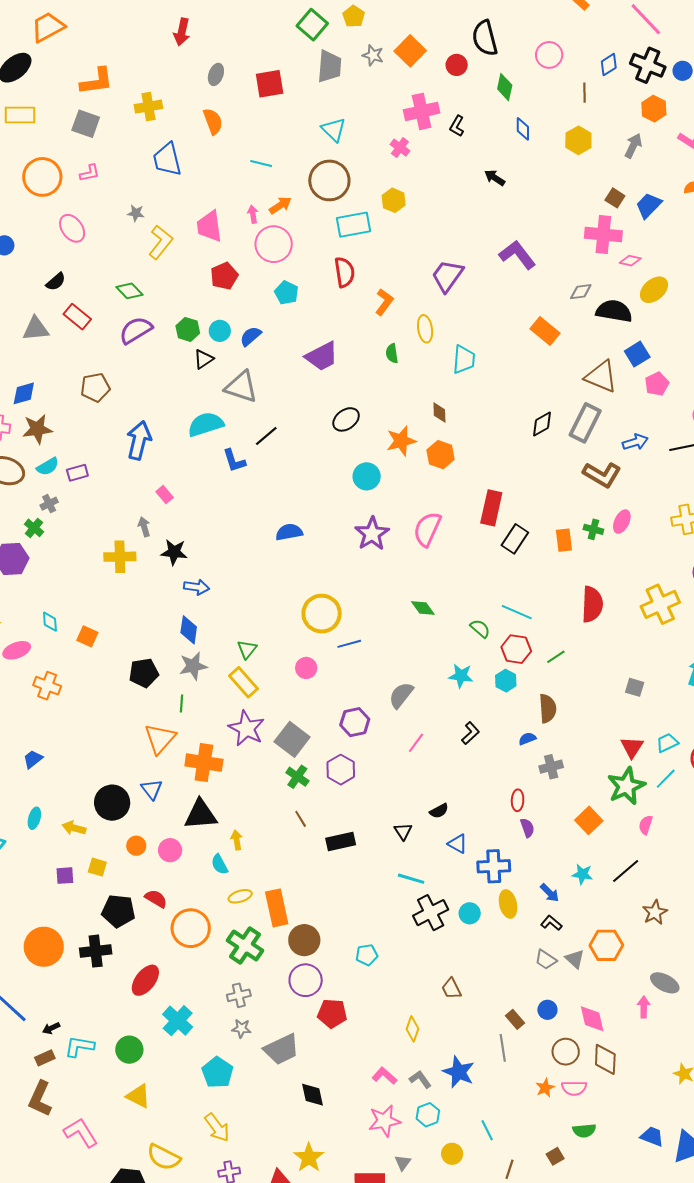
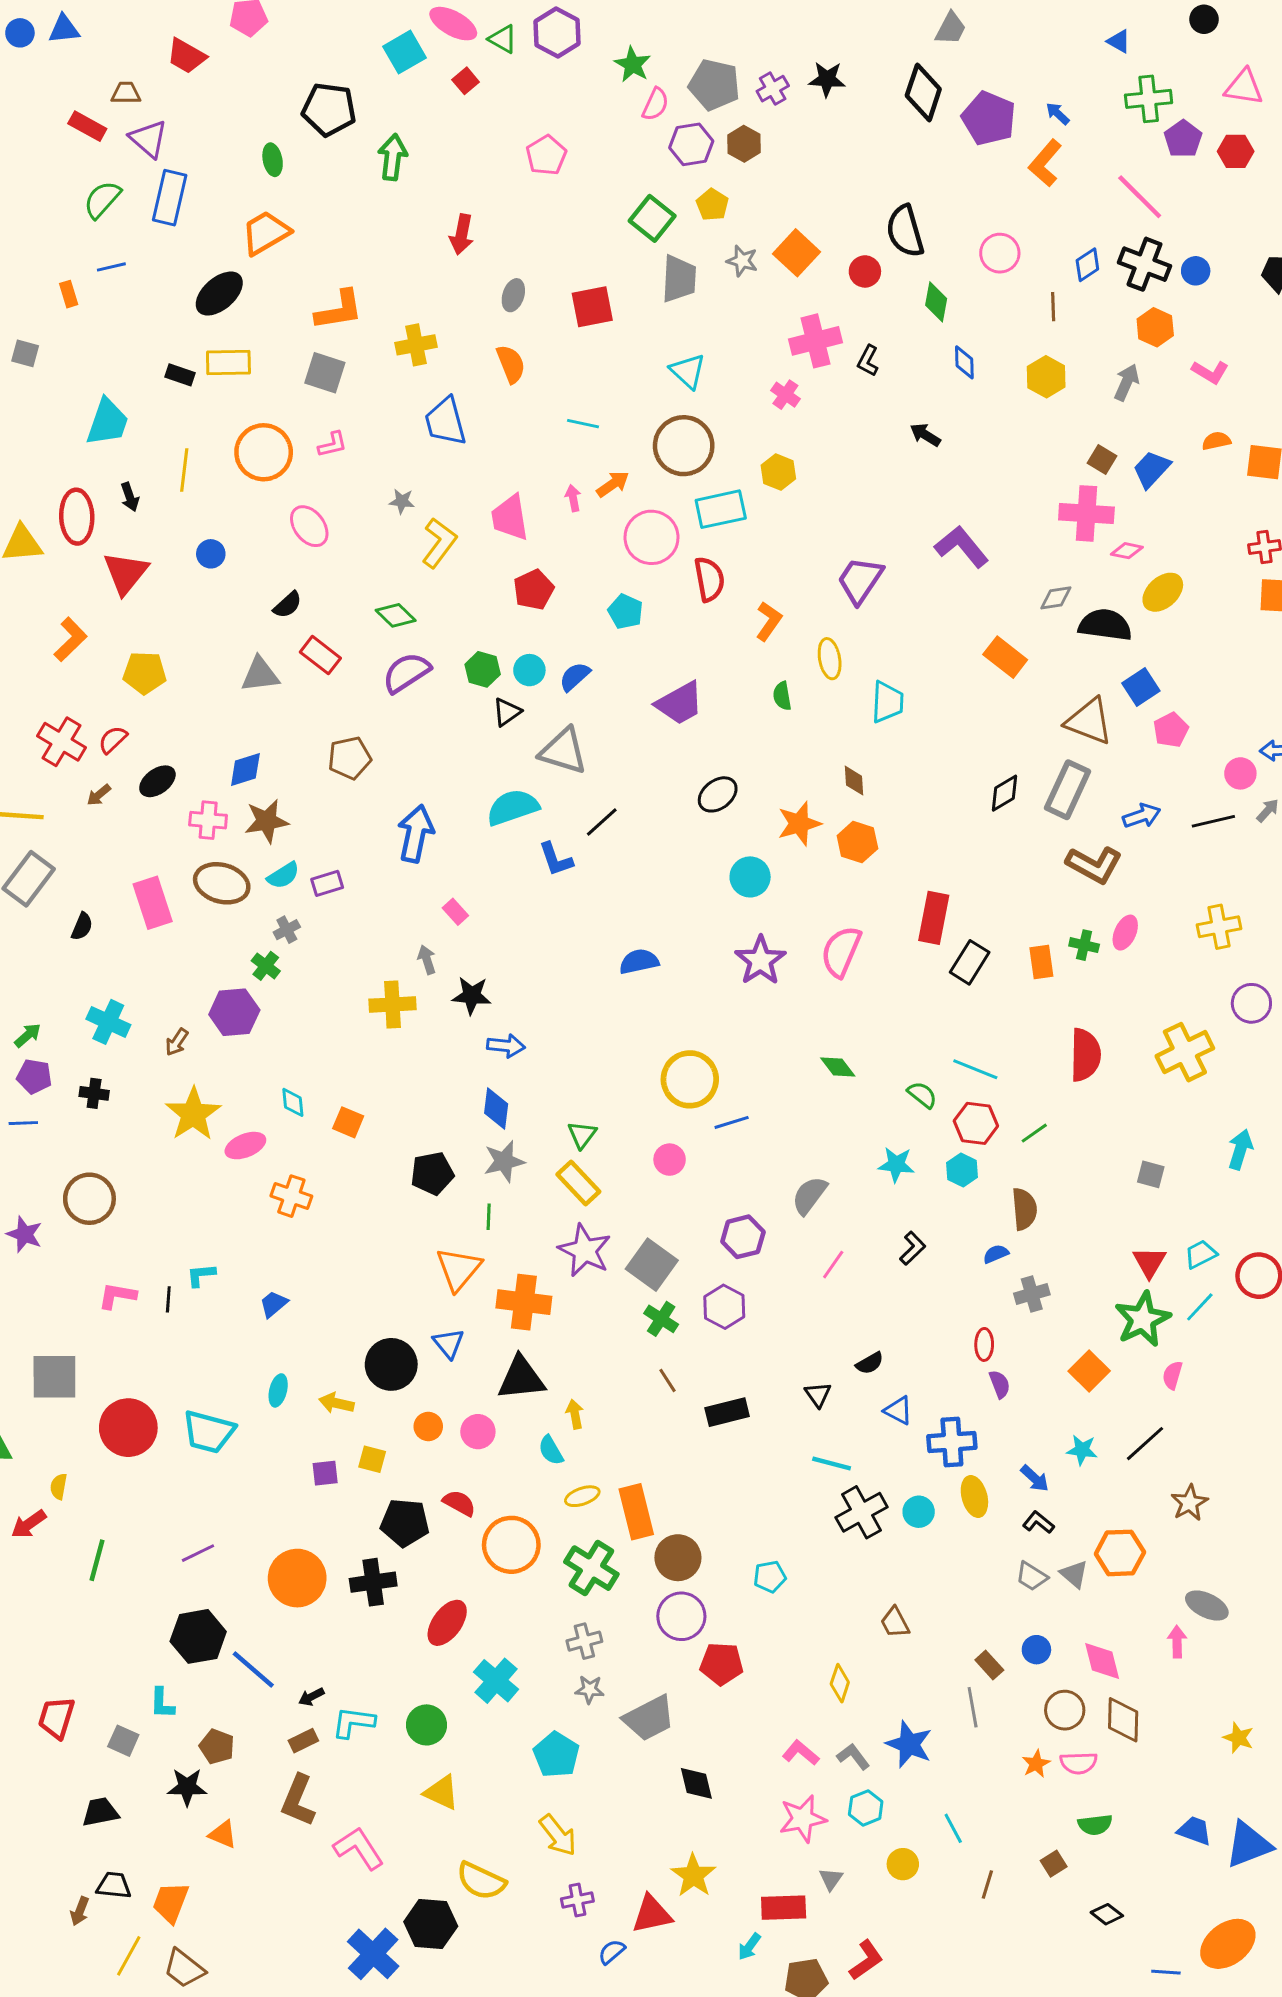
pink circle: (274, 244) -> (651, 537), moved

